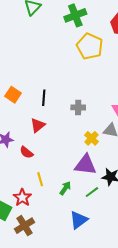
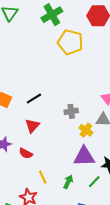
black line: (44, 98) -> (34, 98), turned 63
gray cross: (78, 107) -> (71, 111), moved

